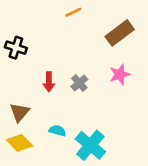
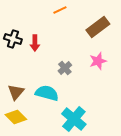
red arrow: (49, 82) -> (35, 43), moved
cyan semicircle: (57, 131) -> (47, 93), moved, size x1.6

